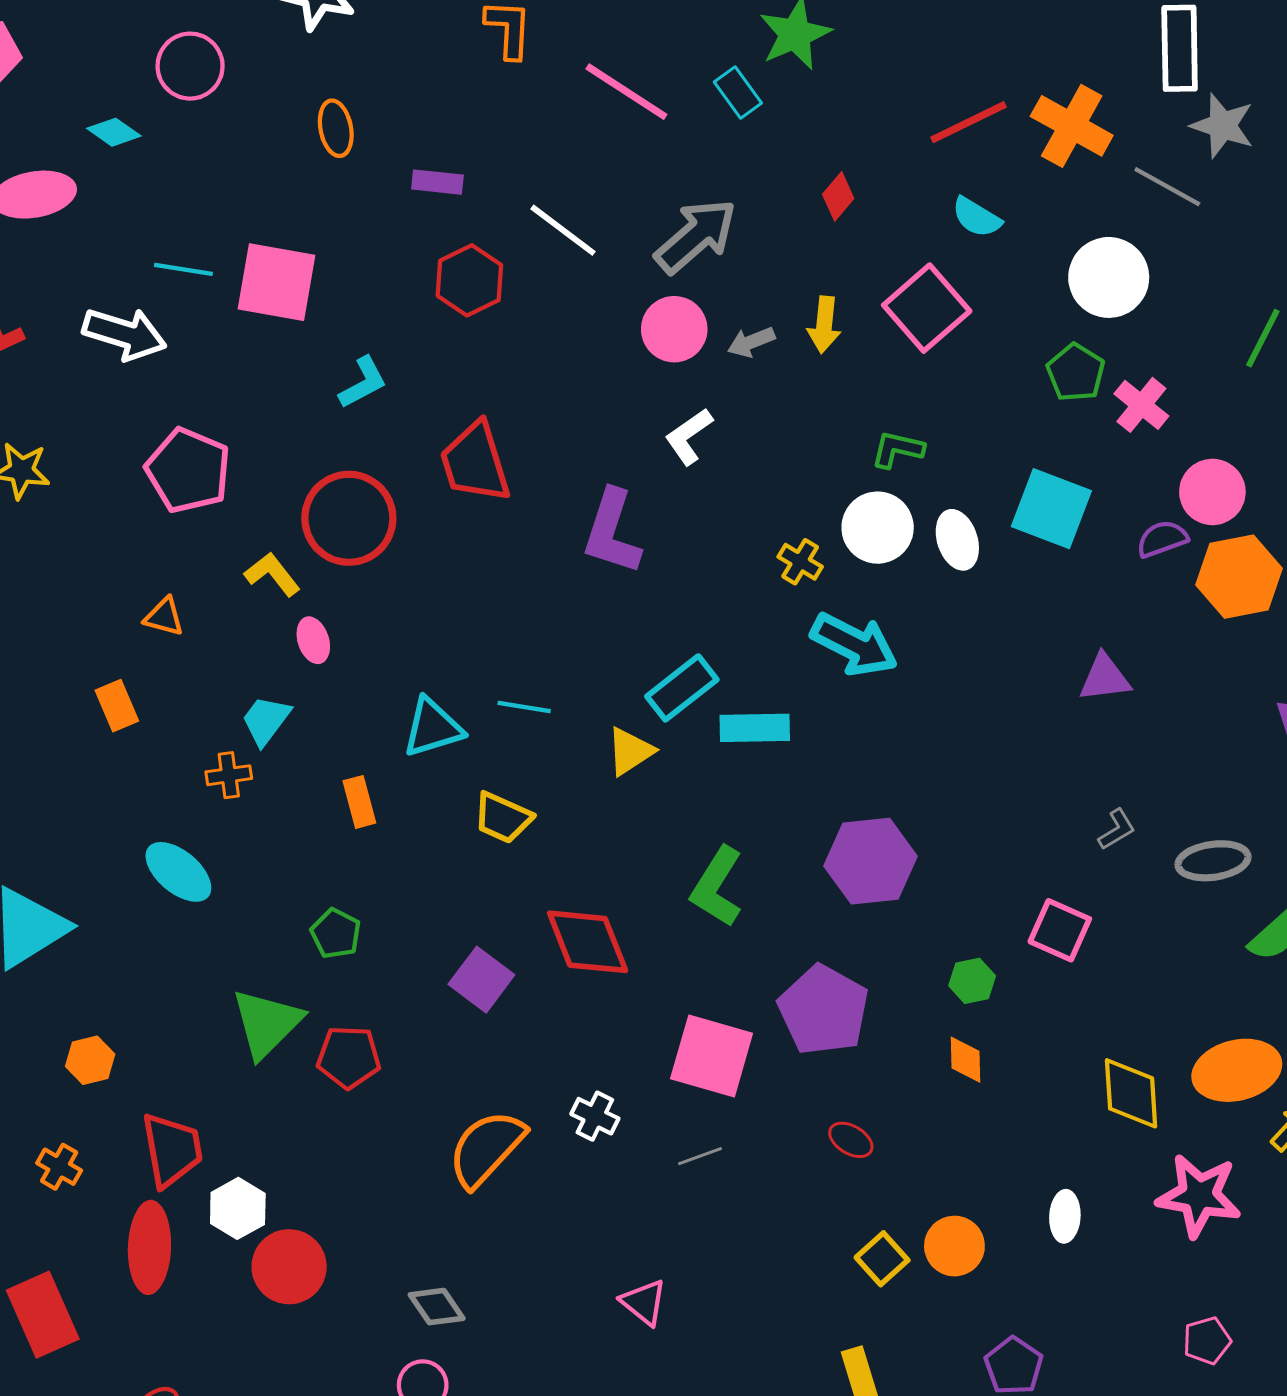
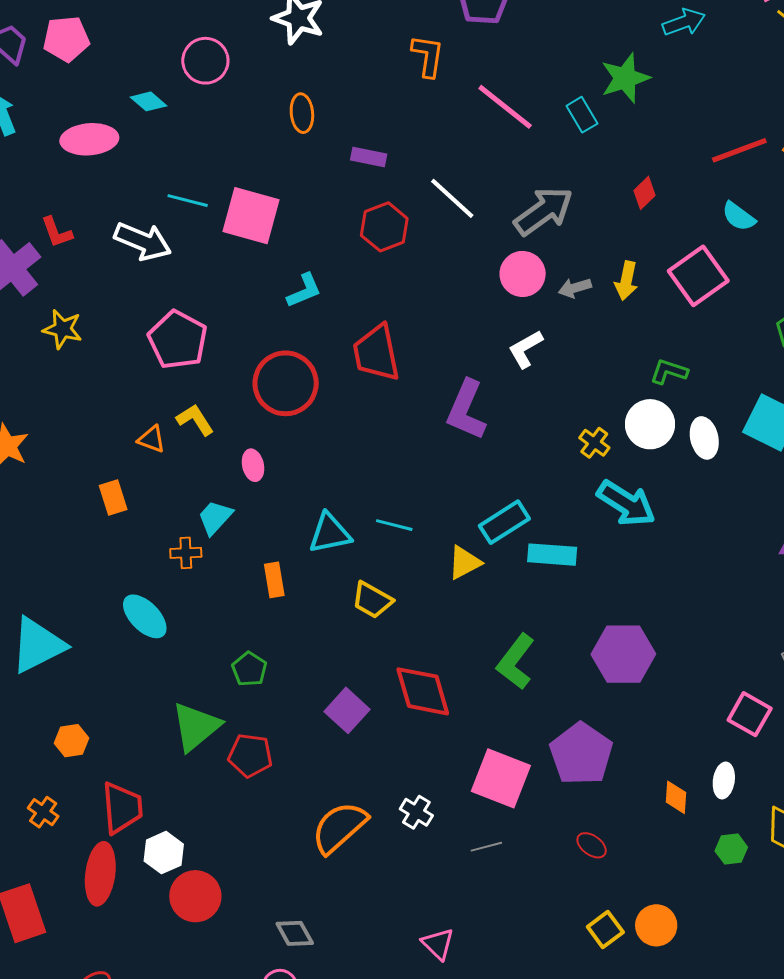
yellow L-shape: (272, 574) -> (195, 420), moved
green hexagon: (972, 981) -> (731, 849), moved
white ellipse: (1065, 1216) -> (724, 780), moved

